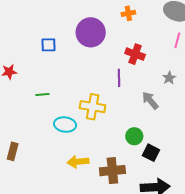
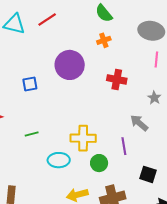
purple line: (119, 78) -> (124, 146), moved
green circle: (134, 136) -> (99, 163), moved

